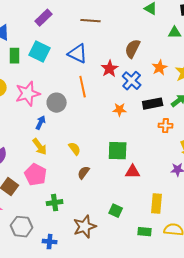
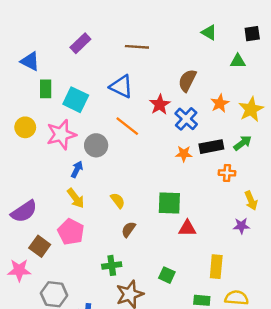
cyan square: (40, 52) -> (76, 100), moved
orange line: (83, 87) -> (127, 126), turned -40
orange star: (120, 110) -> (184, 154), moved
green cross: (55, 203) -> (112, 265), moved

